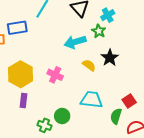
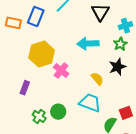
blue rectangle: (17, 28) -> (36, 17), turned -72
green star: (99, 31) -> (120, 44), moved
yellow semicircle: (89, 65) -> (97, 79), moved
yellow hexagon: (21, 74) -> (42, 54), moved

